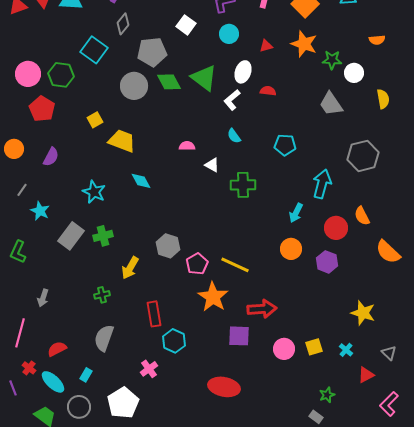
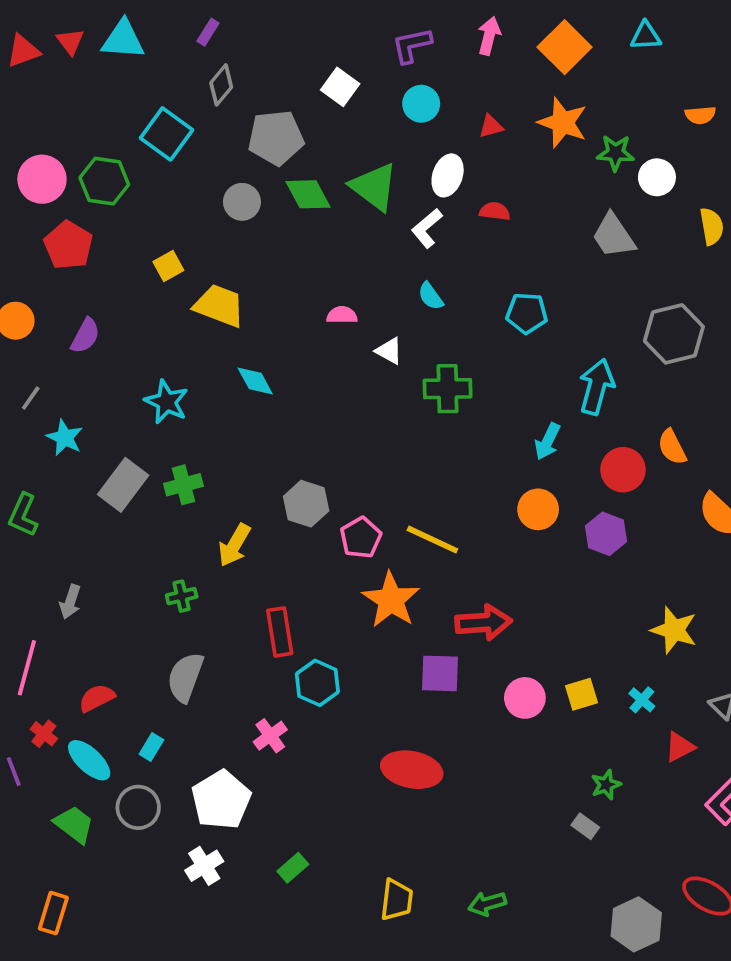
gray circle: (134, 86) -> (242, 202), size x0.7

